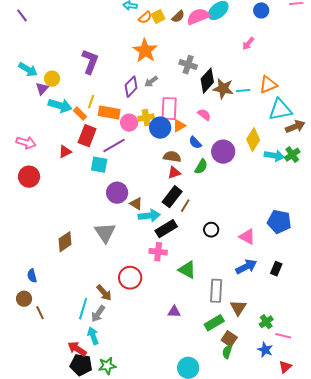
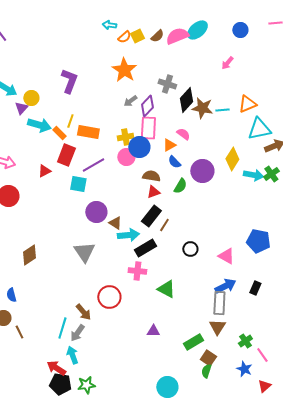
purple diamond: (131, 87) -> (147, 106), moved
pink circle: (129, 123) -> (126, 157), moved
orange triangle: (179, 126) -> (169, 145), moved
brown diamond: (65, 242) -> (29, 255), moved
gray rectangle: (216, 291) -> (219, 303), moved
pink line: (283, 336) -> (262, 355), turned 42

